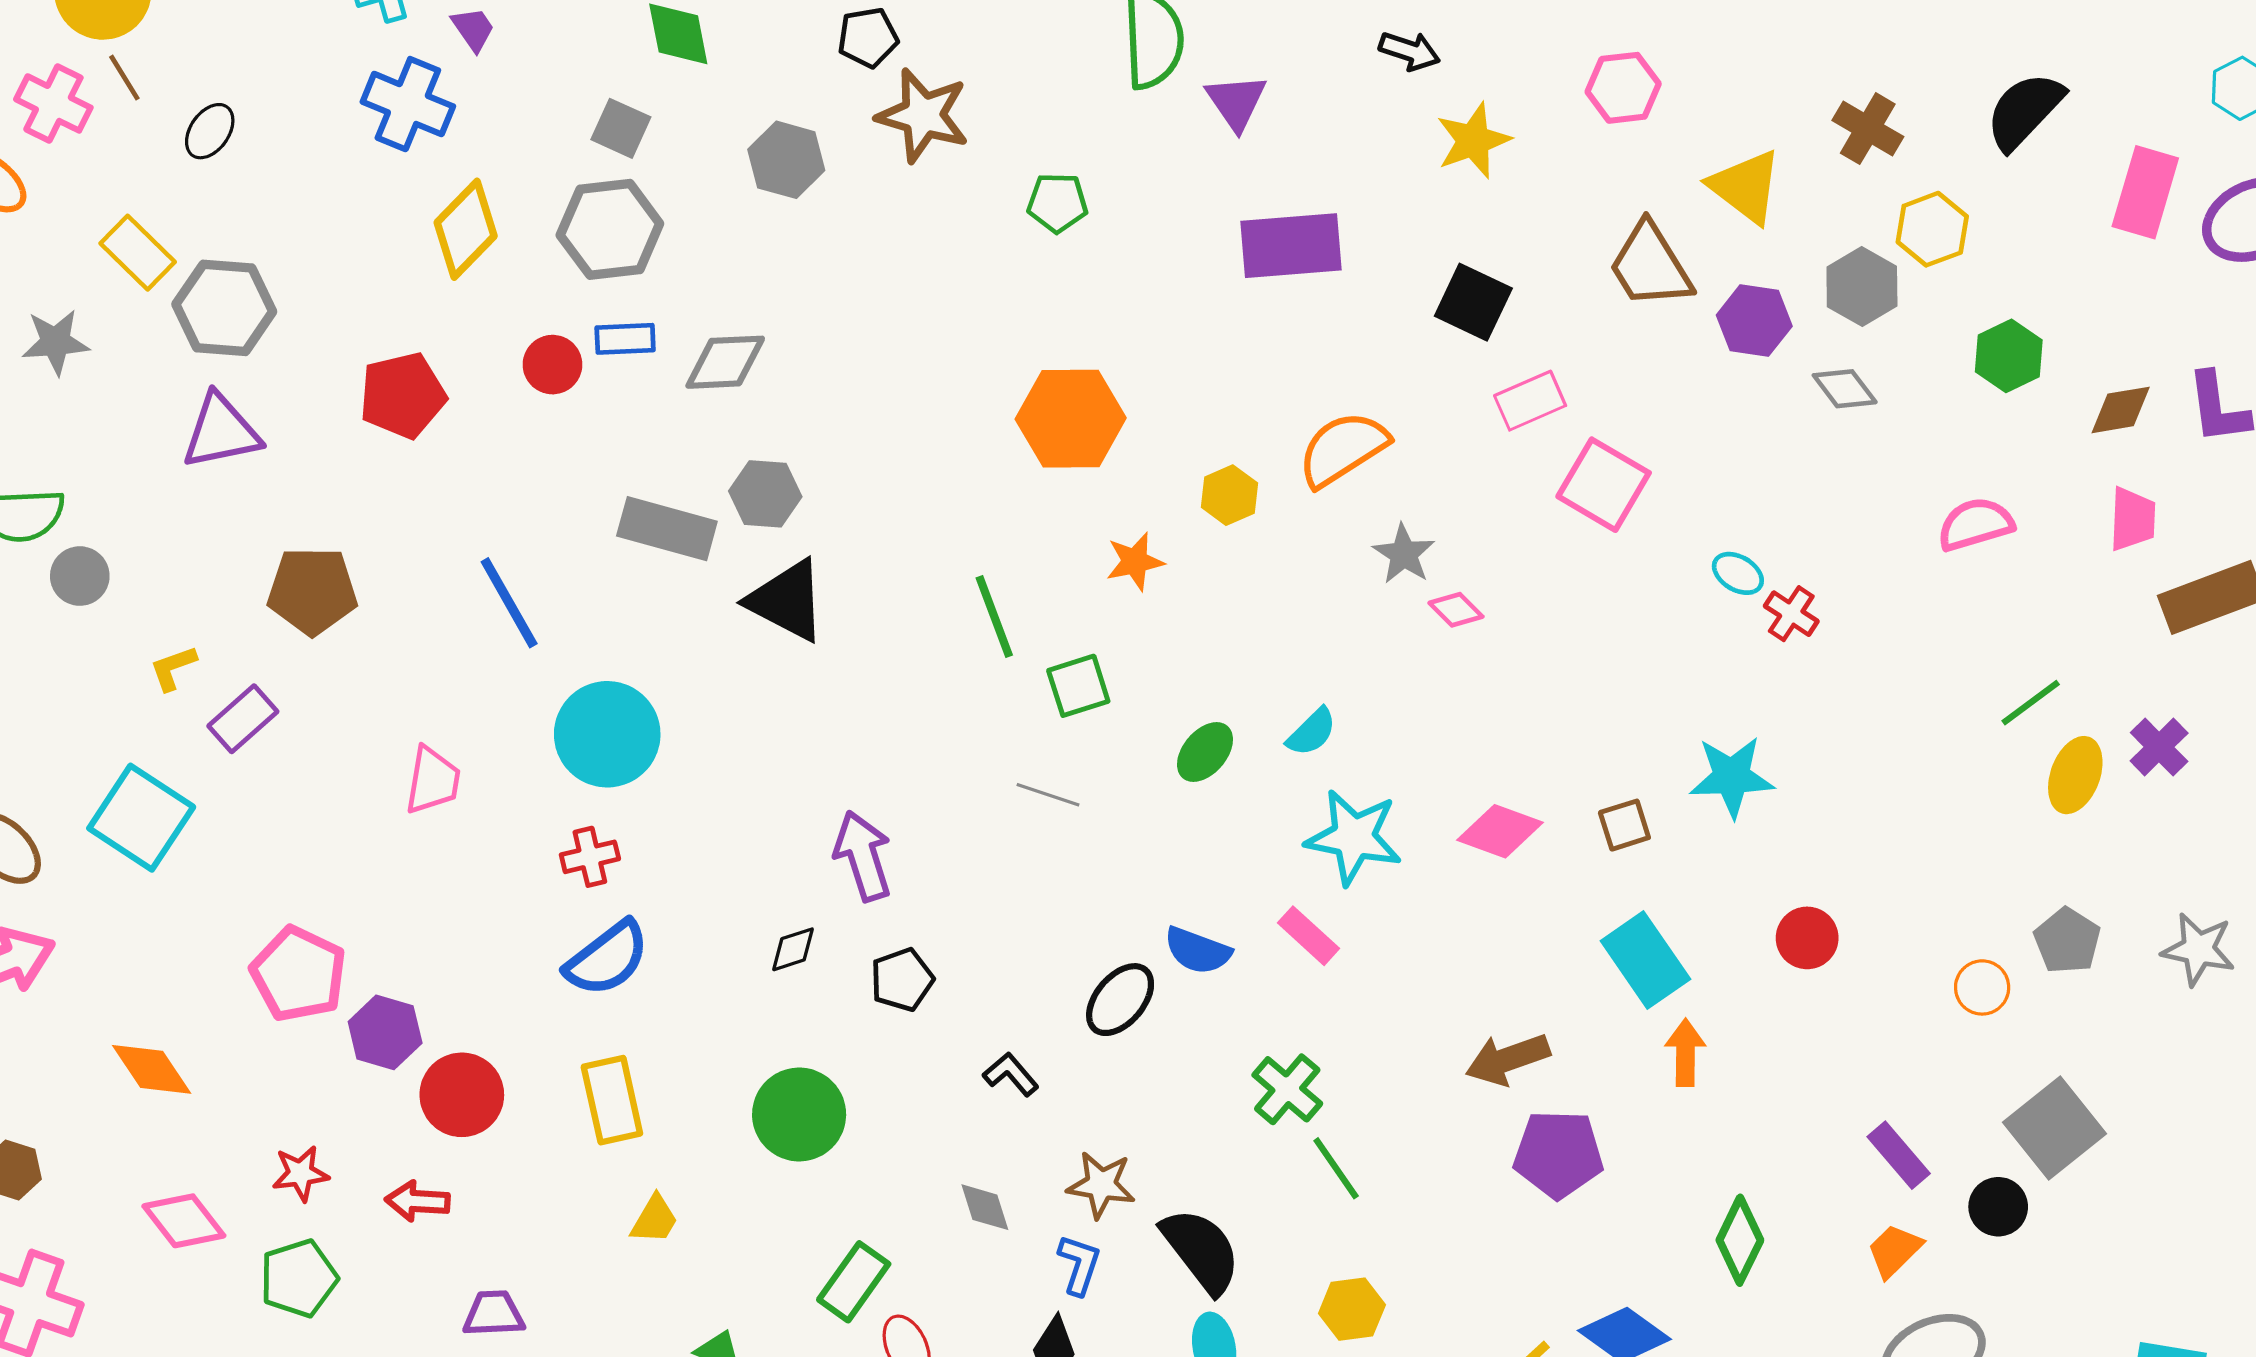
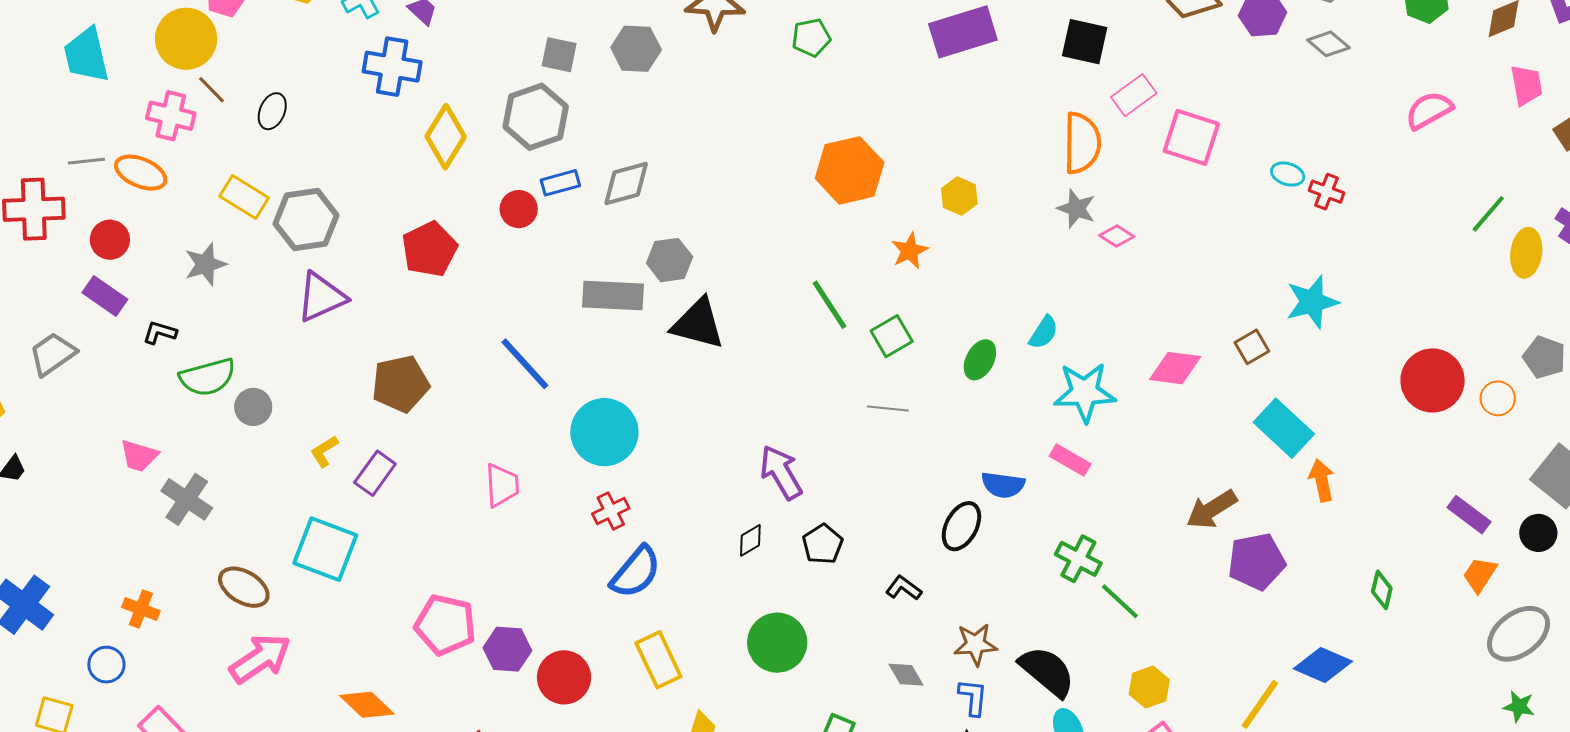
gray square: (621, 128) -> (559, 55), moved
orange semicircle: (1343, 449) -> (1082, 143), moved, turned 136
red circle: (1807, 938) -> (1433, 380), moved, size x1.6
green diamond: (1740, 1240) -> (1382, 590), size x0.7

